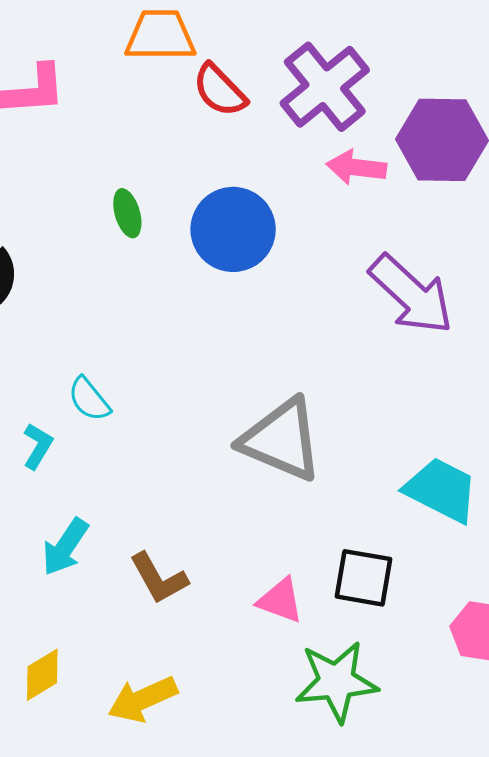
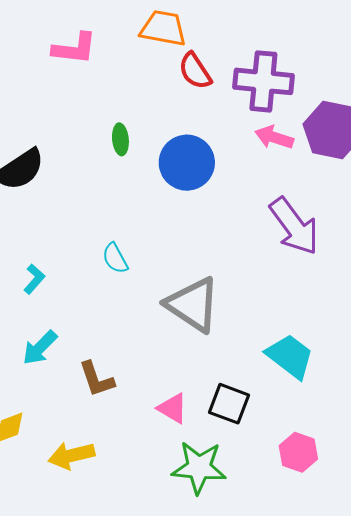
purple cross: (325, 87) -> (263, 81), turned 34
cyan semicircle: (89, 399) -> (115, 258), moved

